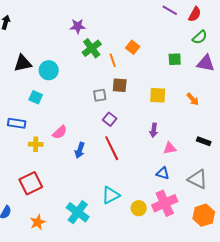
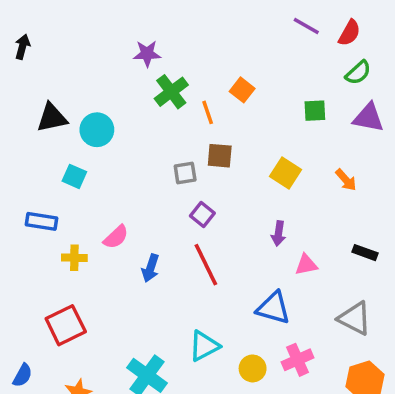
yellow square: (158, 95) -> (285, 173), turned 30
blue triangle: (163, 173) -> (273, 308), moved, size x1.5
pink cross: (165, 203) -> (298, 360), size x0.7

